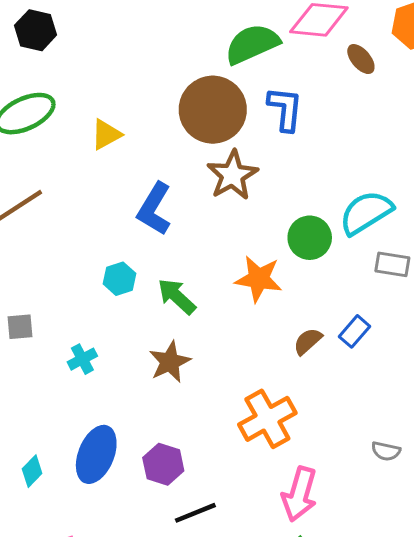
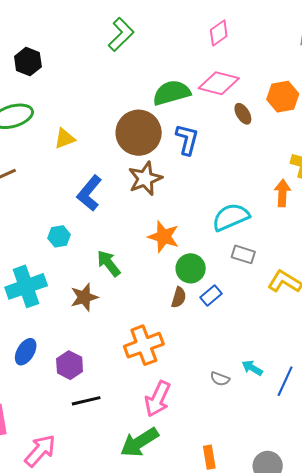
green circle: (310, 238) -> (191, 268), moved
orange star: (259, 279) -> (164, 237), moved
green arrow: (177, 296) -> (109, 263), moved
brown semicircle: (308, 341) -> (179, 297), turned 140
cyan cross: (82, 359) -> (26, 286), size x2.0
blue ellipse: (96, 454) -> (26, 352), size x0.7

